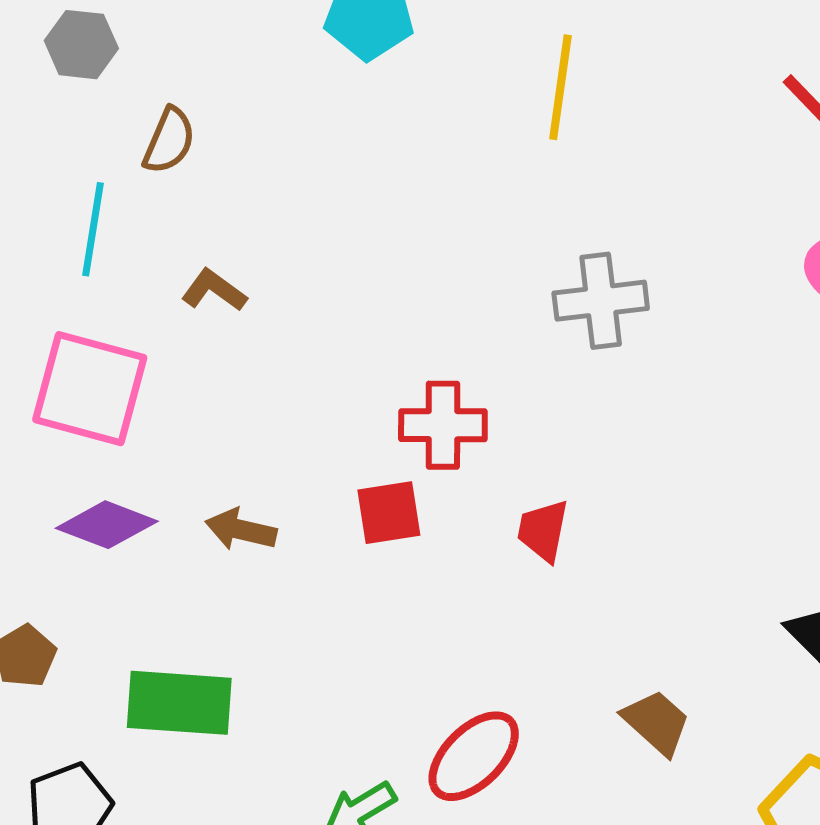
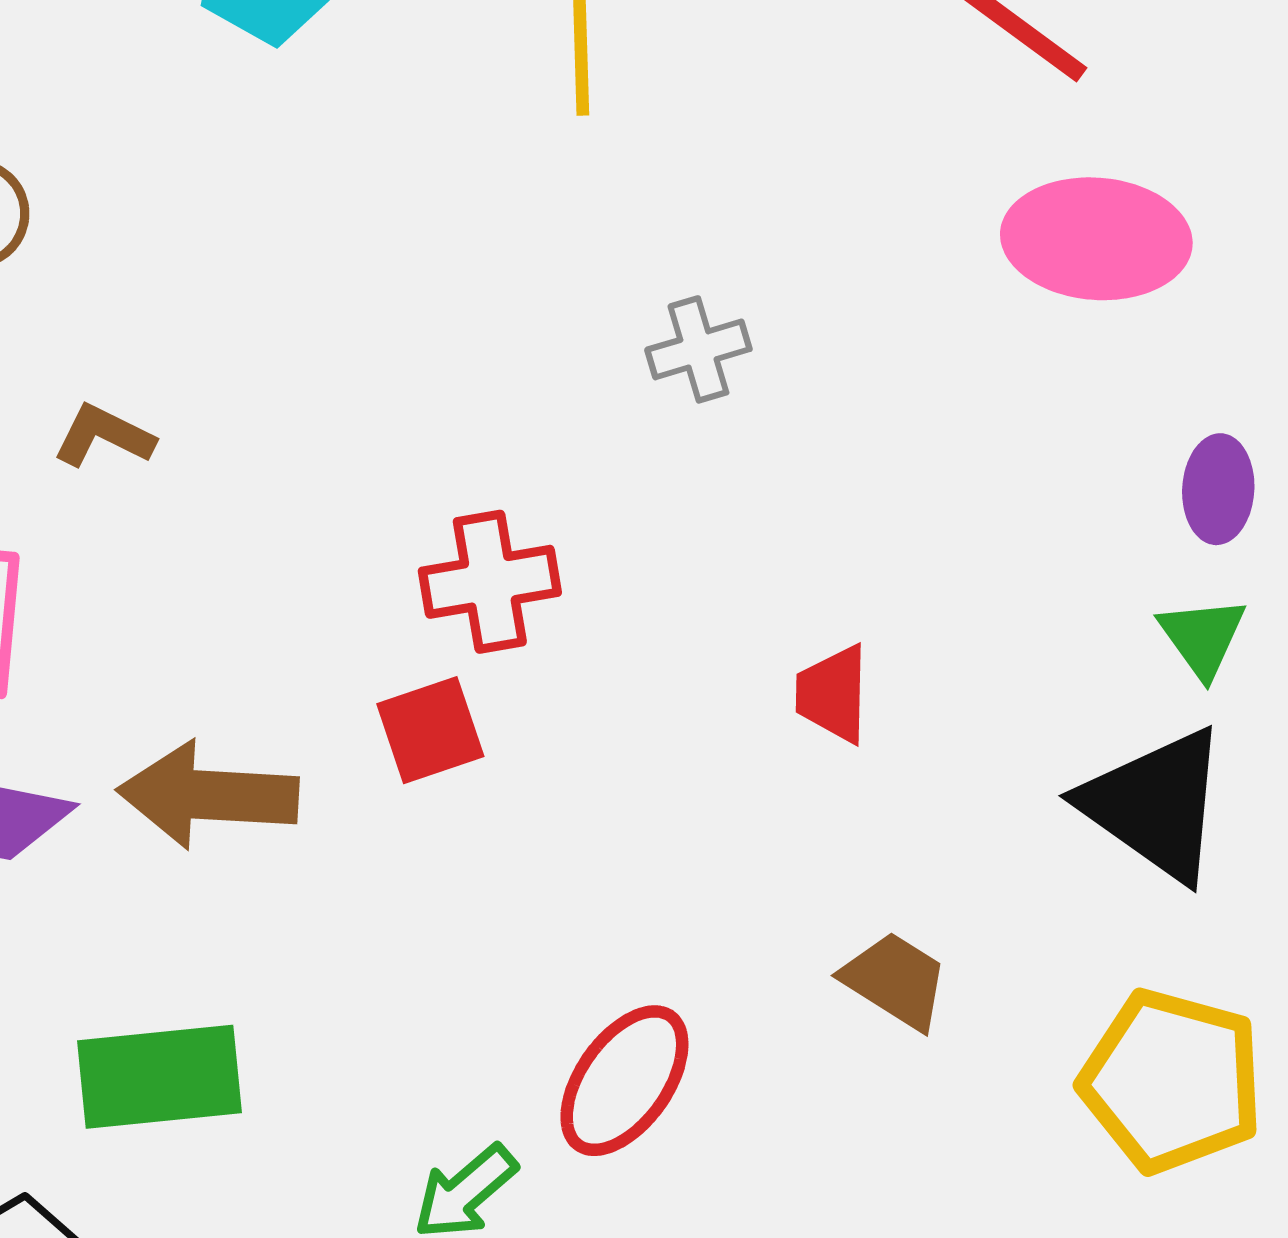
gray cross: (601, 301) -> (698, 349), size x0.7
brown arrow: (241, 530) -> (208, 795), size x1.6
red trapezoid: (543, 530) -> (833, 694), moved

